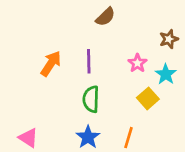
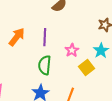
pink star: (137, 63) -> (72, 50), moved

